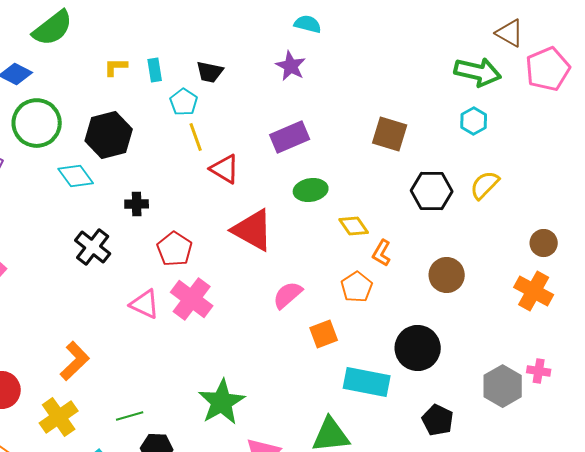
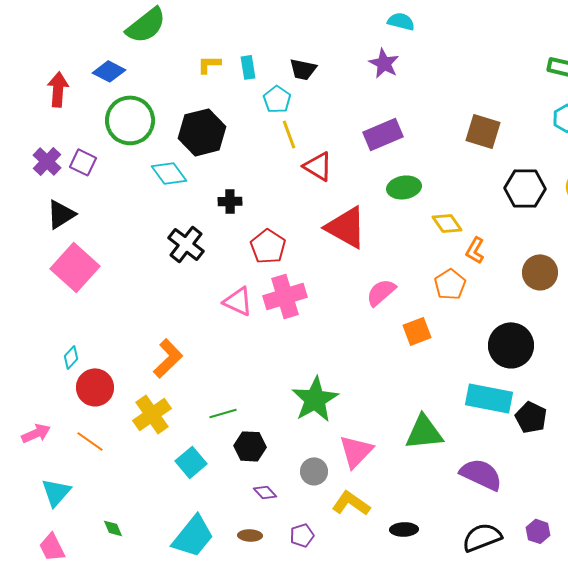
pink cross: (192, 299) -> (285, 296), turned 36
cyan rectangle: (367, 382) -> (489, 398), moved

